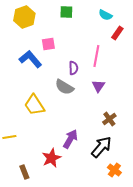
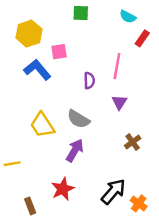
yellow hexagon: (24, 17) -> (29, 34), moved
gray semicircle: (64, 87) -> (78, 119), moved
purple arrow: (70, 139) -> (75, 150), moved
black arrow: (101, 147) -> (113, 191), moved

